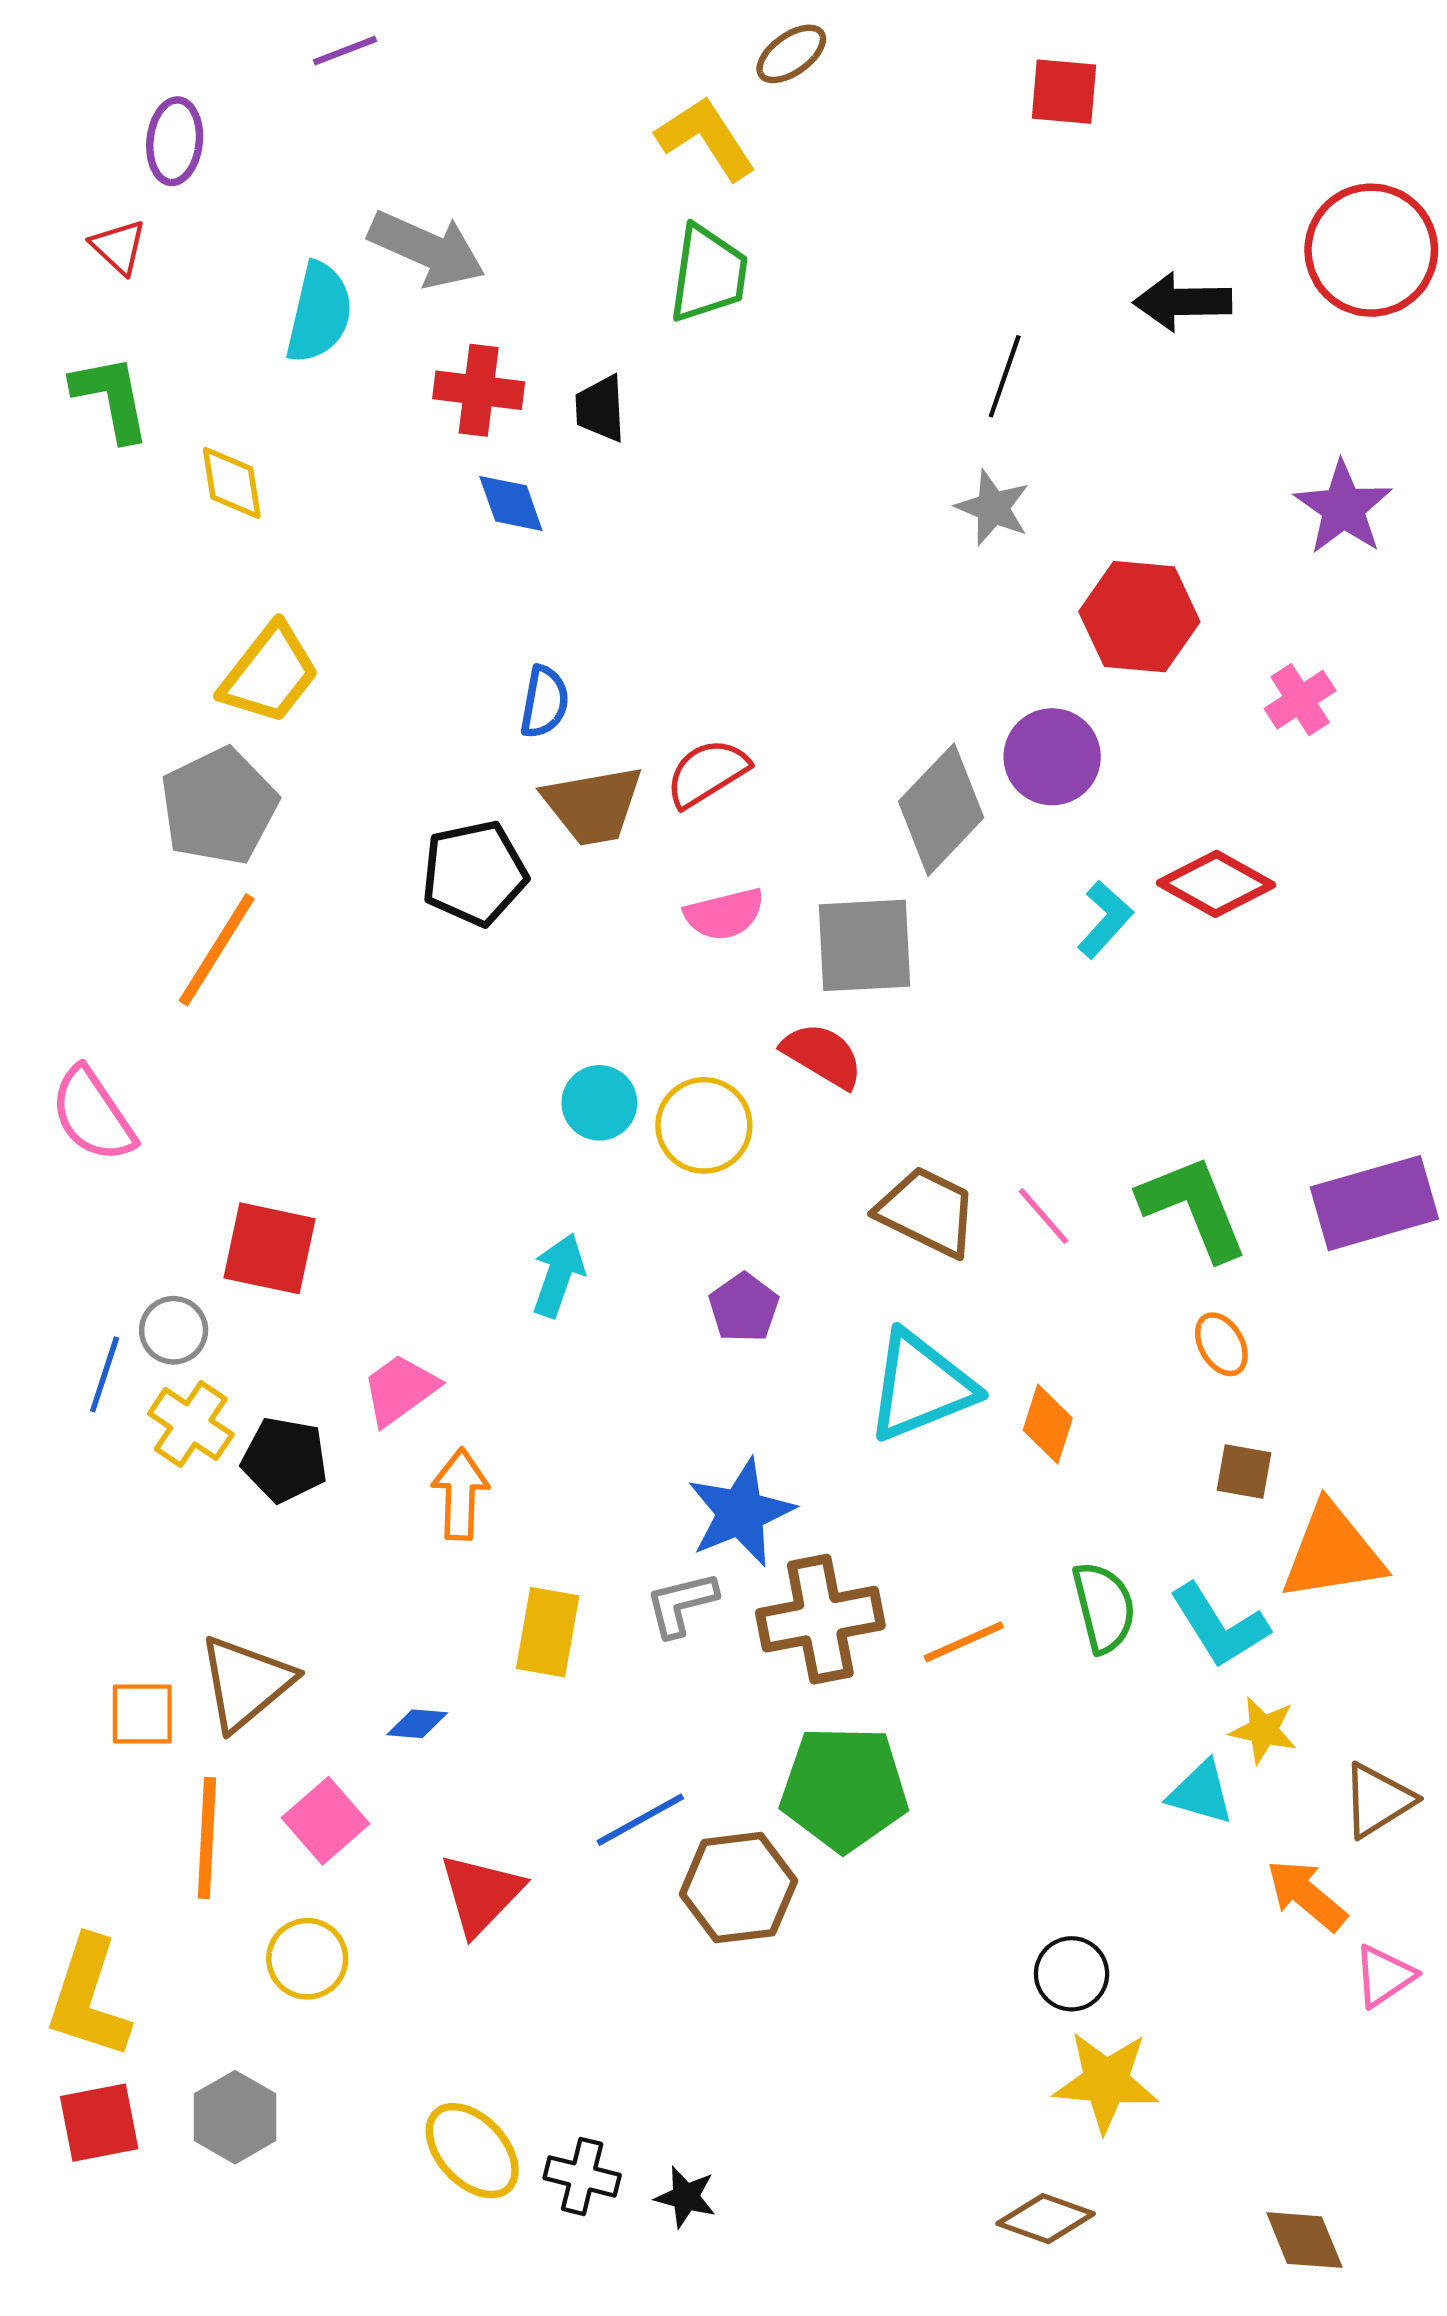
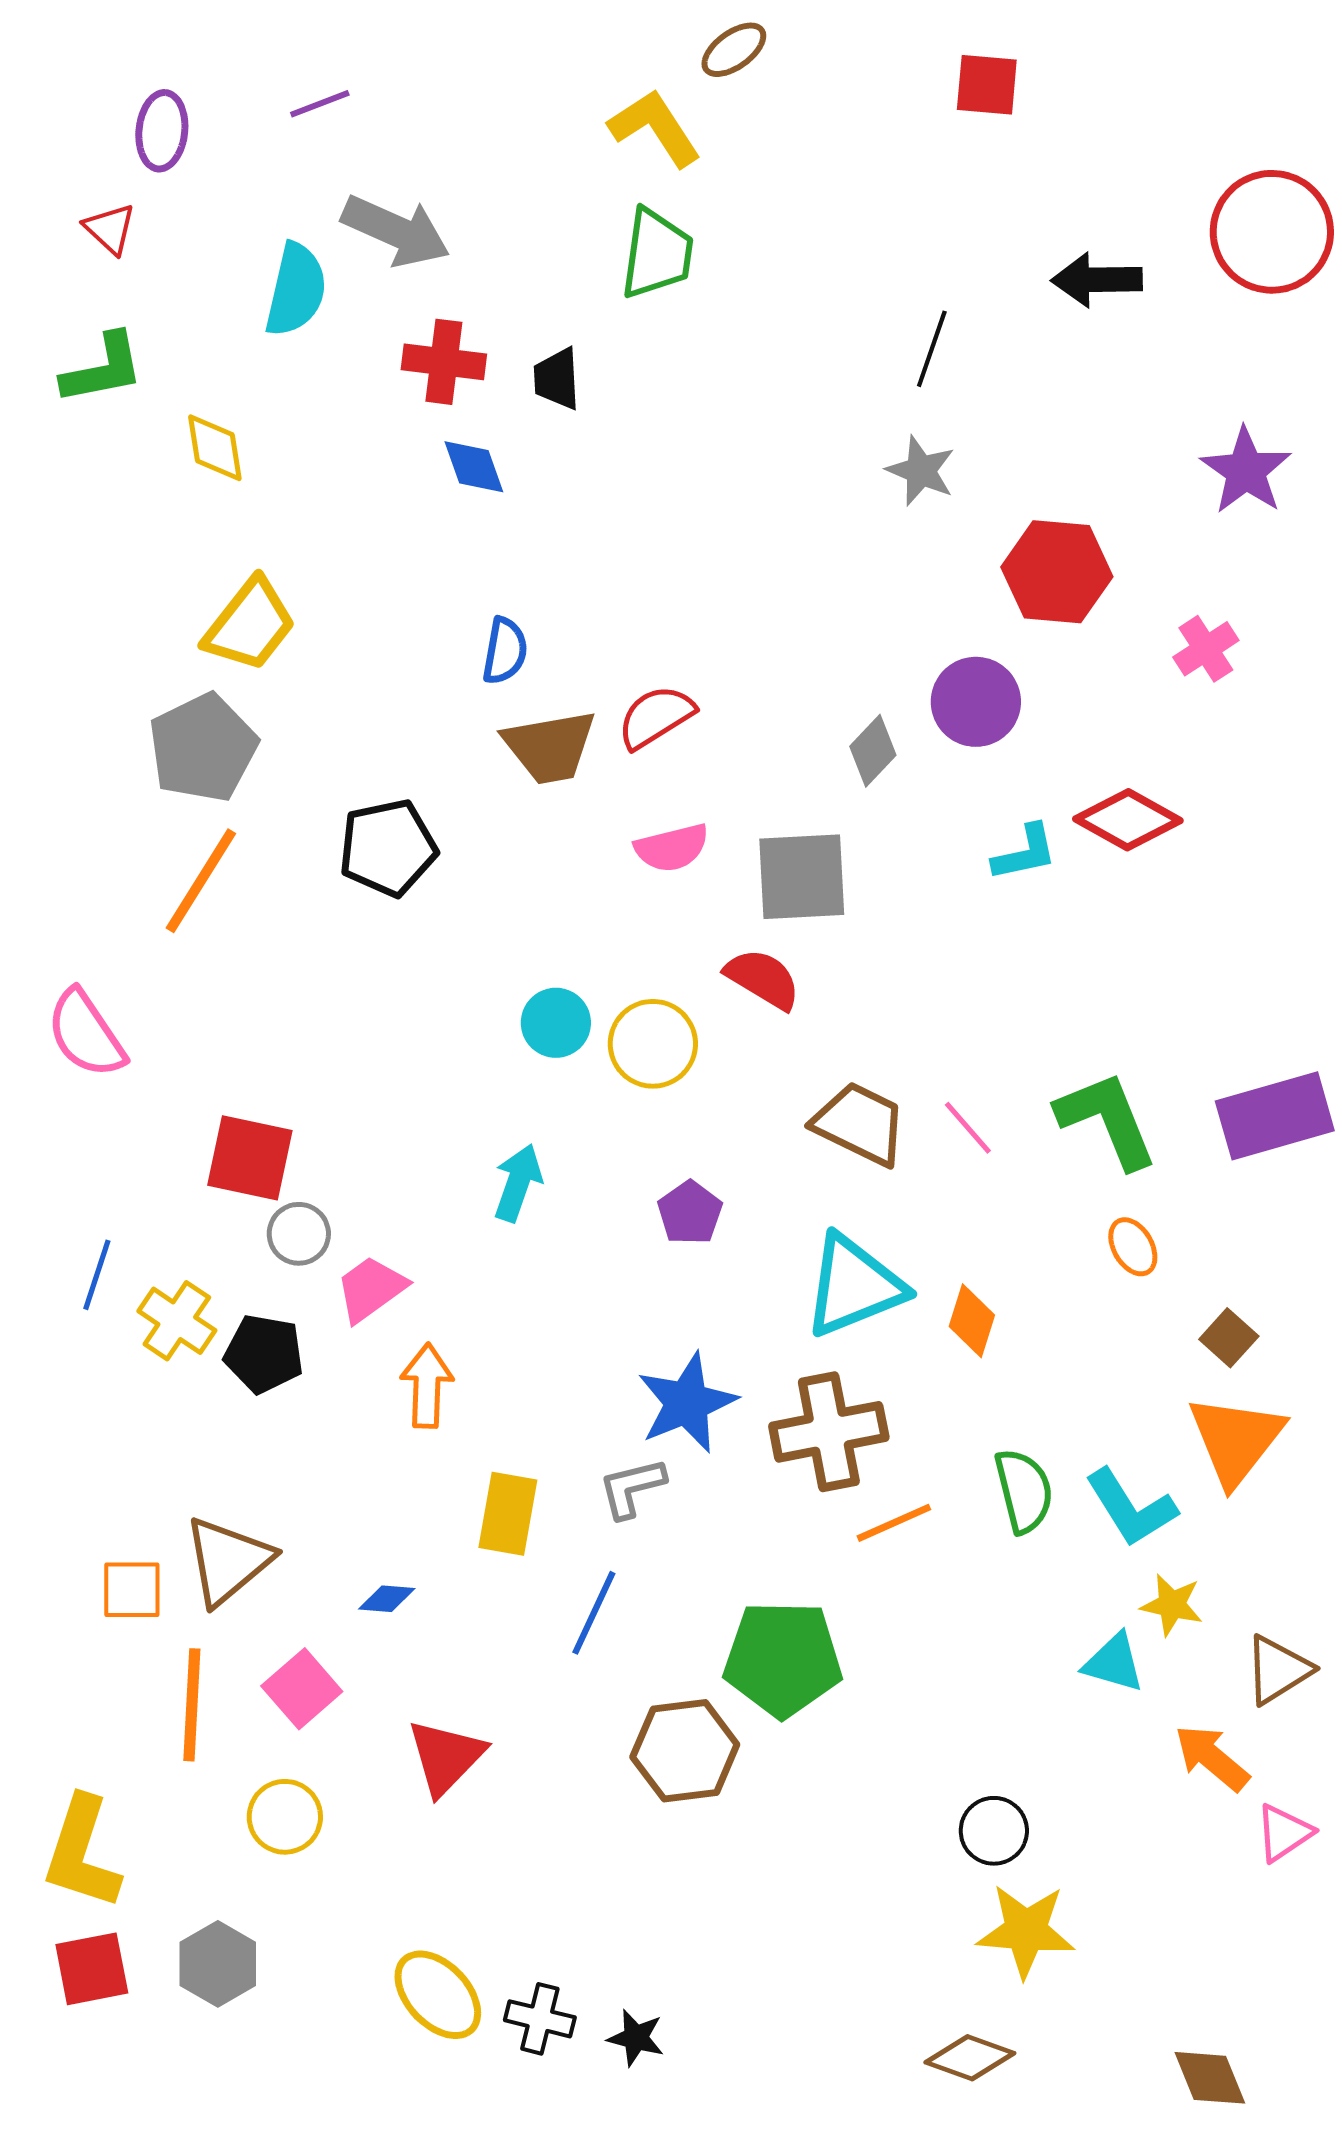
purple line: (345, 51) -> (320, 104), moved
green L-shape: (111, 398) -> (103, 369), turned 90
gray diamond: (941, 810) -> (873, 751), size x0.6
black pentagon: (474, 873) -> (388, 848), moved
cyan L-shape: (1105, 920) -> (1025, 853), turned 36
gray circle: (174, 1330) -> (299, 1234), moved
brown square: (1244, 1471) -> (1229, 1338), moved, turned 32
orange triangle: (1332, 1552) -> (1236, 1440), turned -43
brown cross: (820, 1619) -> (829, 1432), moved
blue line: (640, 1820) -> (594, 1613), moved, turned -36

